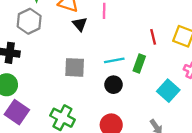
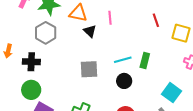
red line: (153, 37) -> (156, 20), moved
cyan square: (168, 91) -> (171, 93), moved

